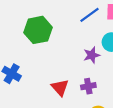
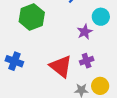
red triangle: (60, 88) -> (61, 66), size x1.4

